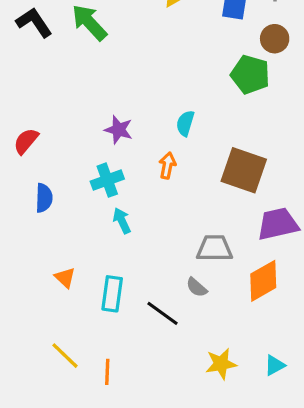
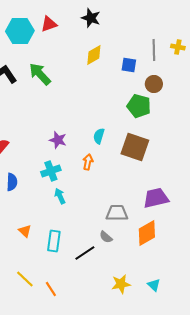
brown square: (244, 170) -> (135, 147), moved
black line: (162, 313) -> (85, 253), turned -70
cyan triangle: (275, 365) -> (154, 285), turned -48
orange line: (107, 372) -> (51, 289), turned -35

